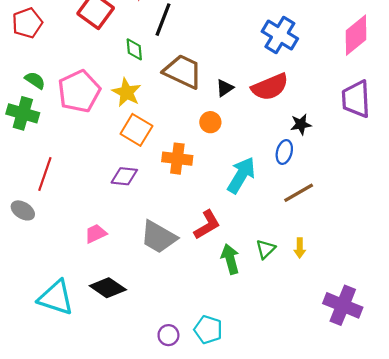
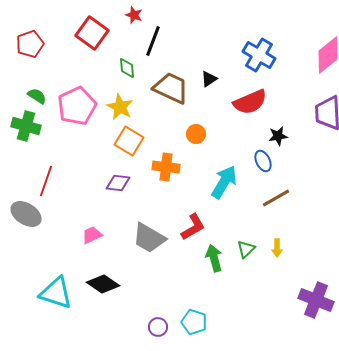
black triangle: (225, 88) -> (209, 79), moved
blue ellipse: (284, 152) -> (263, 161), turned -40
gray ellipse: (23, 210) -> (26, 214), size x1.4

